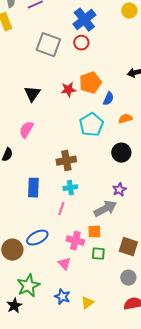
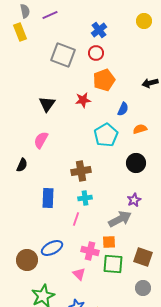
blue cross: (84, 20) -> (99, 30), size x0.7
orange pentagon: (90, 83) -> (104, 80), moved
green square: (98, 254) -> (113, 264), size x1.5

